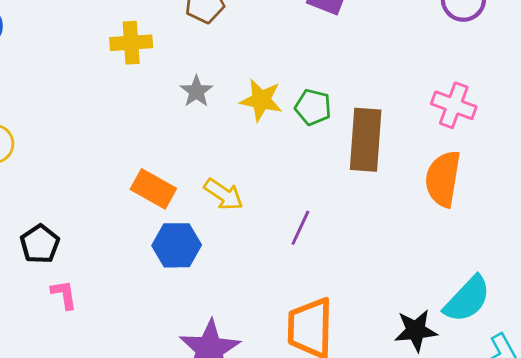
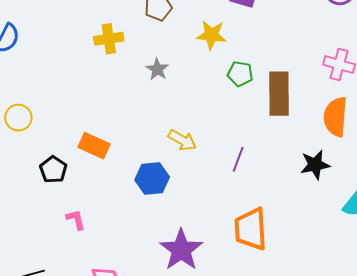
yellow star: (261, 100) -> (211, 35), moved
orange rectangle: (153, 189) -> (94, 146), moved
black pentagon: (40, 244) -> (53, 170), moved
black star: (416, 331) -> (315, 165), moved

